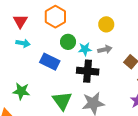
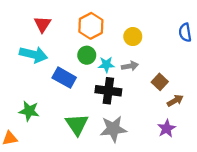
orange hexagon: (55, 17) -> (91, 26), moved
red triangle: (20, 21) -> (42, 24), moved
cyan arrow: (23, 43) -> (34, 54), size x1.6

